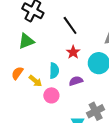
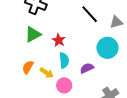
black line: (70, 25) -> (90, 14), moved
red star: (73, 52) -> (59, 40), moved

